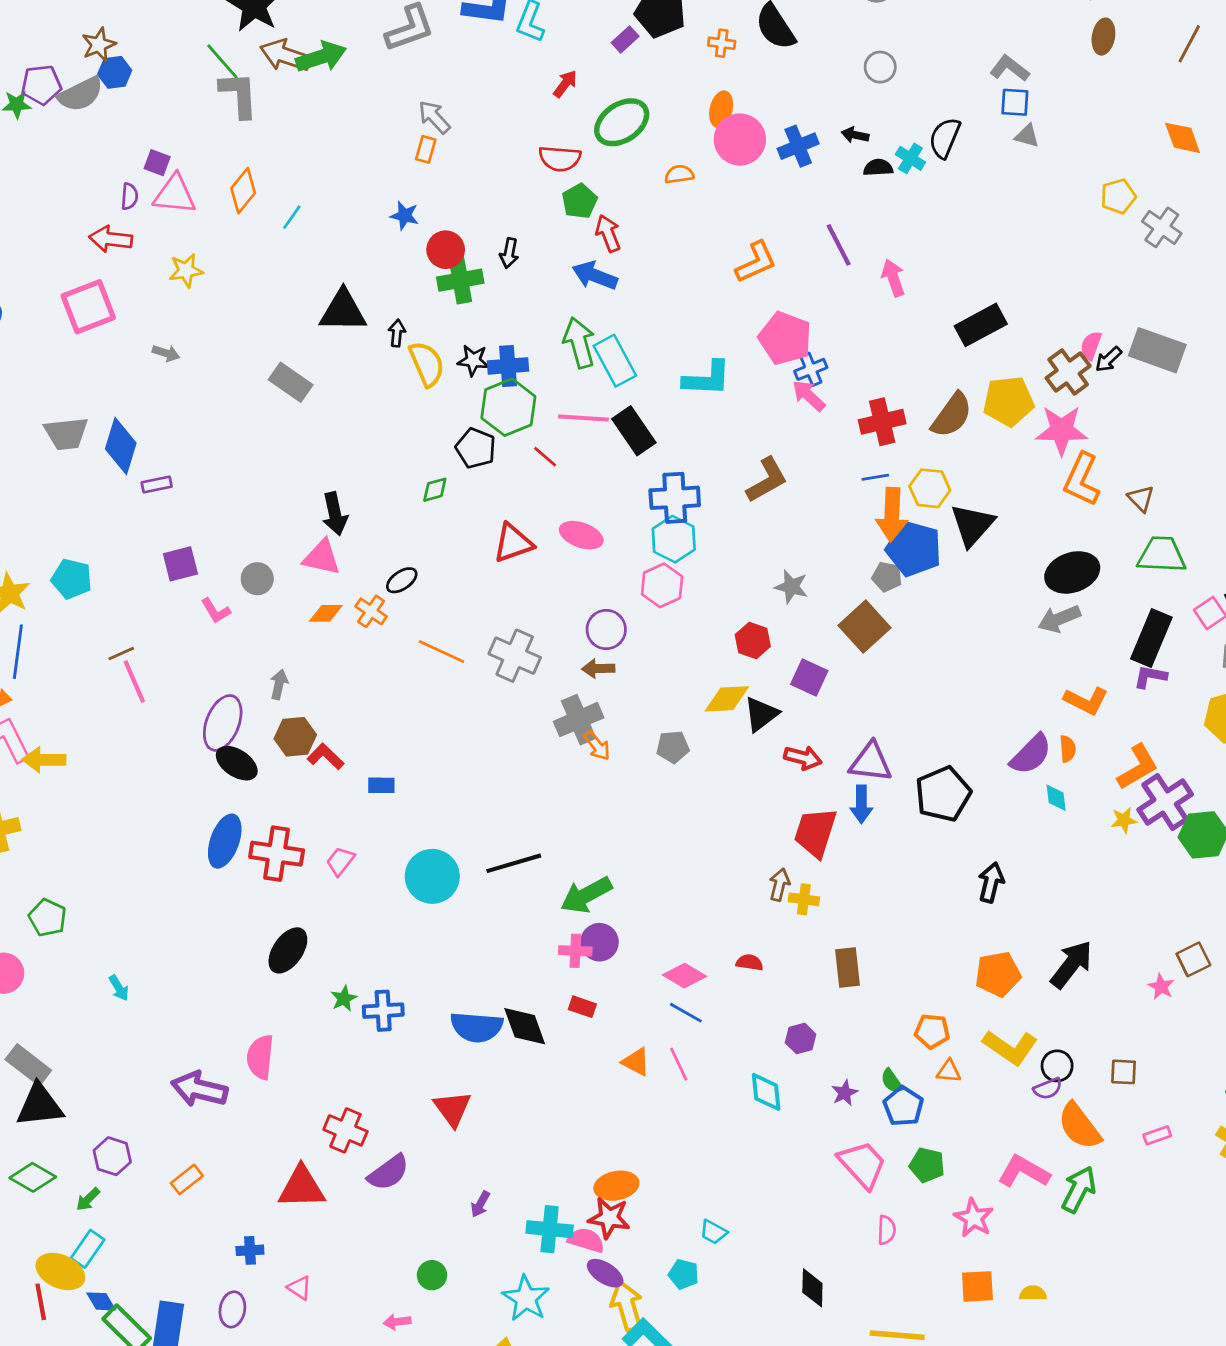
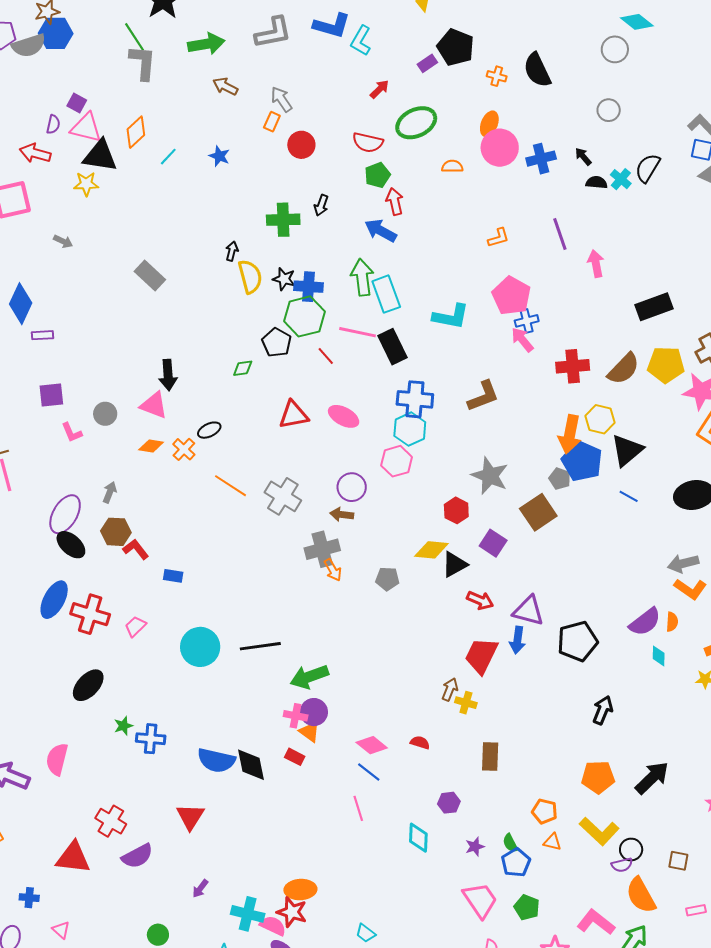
brown arrow: (285, 55) -> (225, 86), moved, size x0.7
blue hexagon: (115, 72) -> (56, 33), size x1.4
black arrow: (855, 135) -> (583, 156), turned 30
blue star: (405, 216) -> (219, 156), moved
red circle: (446, 250) -> (301, 145), moved
orange L-shape: (756, 262) -> (498, 238), size x0.7
black triangle: (343, 311) -> (100, 156), moved
blue line: (875, 477) -> (629, 496), moved, turned 30
gray star: (791, 587) -> (490, 476), size x1.5
gray arrow: (1059, 619) -> (683, 563), moved
orange triangle: (636, 1062) -> (309, 732), moved

